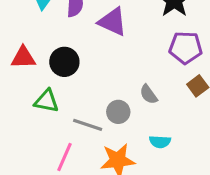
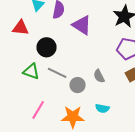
red triangle: (23, 58) -> (21, 28), moved
gray line: (88, 125) -> (57, 73), moved

